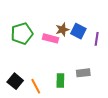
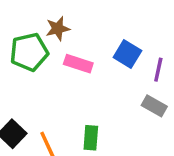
brown star: (62, 30) -> (58, 29), moved
gray rectangle: (83, 73) -> (154, 106), moved, turned 32

